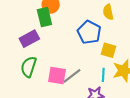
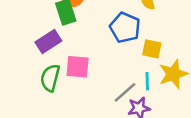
pink square: (57, 75) -> (78, 67), moved
gray line: (72, 76) -> (125, 92), moved

